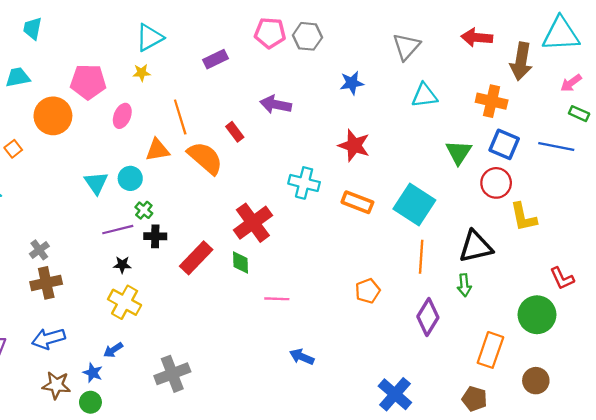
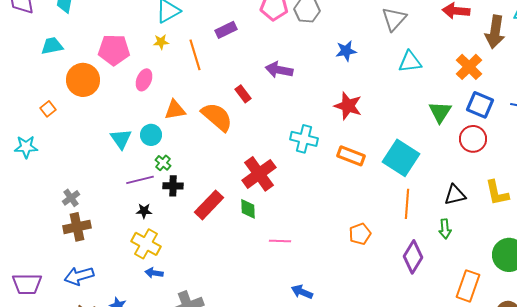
orange cross: (492, 101) -> (469, 67), turned 32
orange line: (180, 117) -> (195, 55), moved
yellow L-shape: (523, 217) -> (497, 193), moved
black triangle: (476, 247) -> (455, 195), size x0.7
blue arrow: (113, 350) -> (154, 273), moved, turned 42

